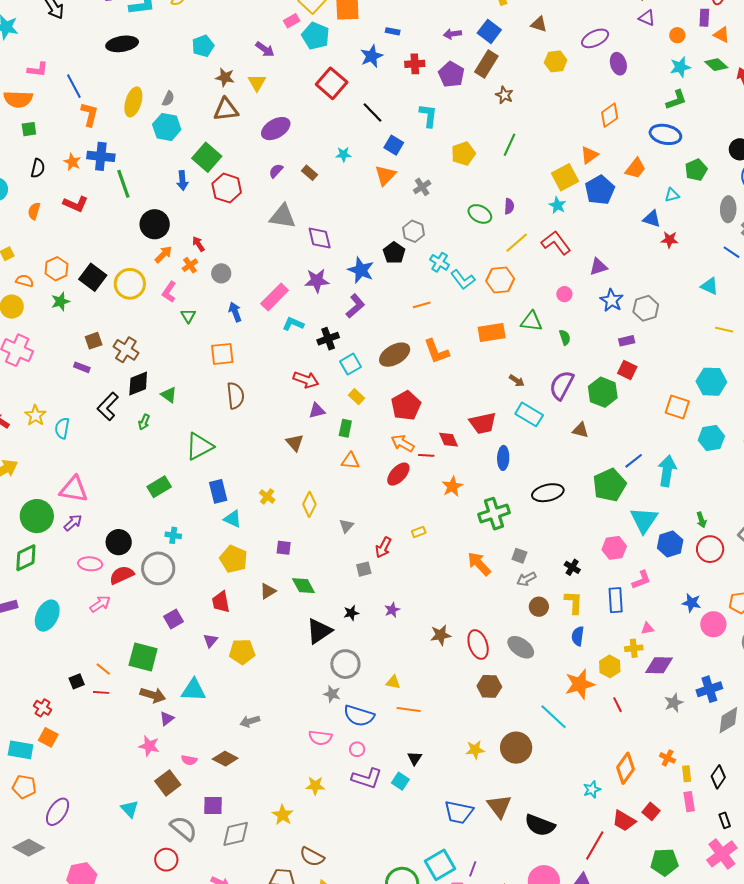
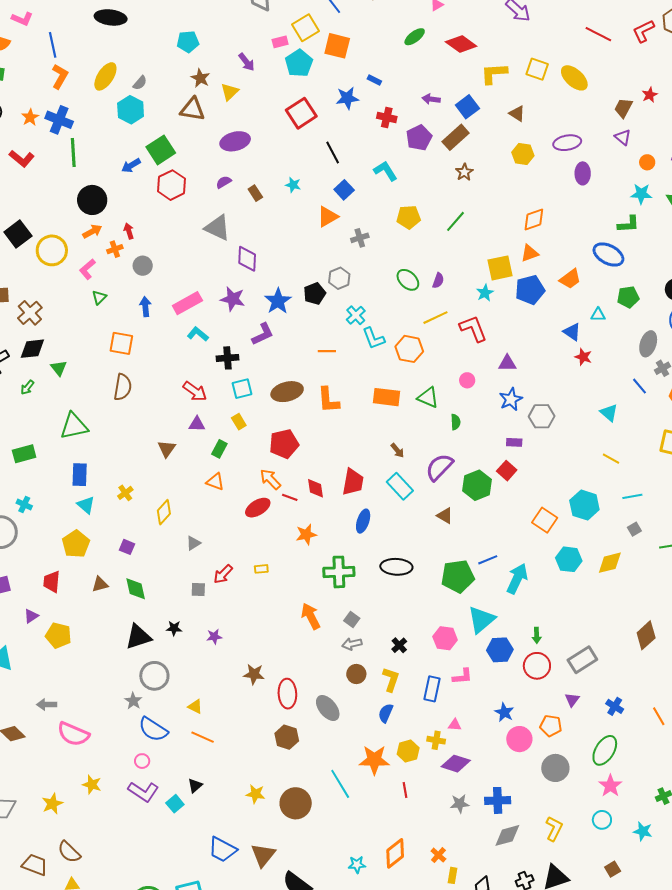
orange diamond: (610, 115) -> (534, 220), moved
cyan L-shape: (428, 116) -> (385, 171), turned -55
blue arrow: (182, 180) -> (131, 166), turned 48
red trapezoid: (483, 423) -> (353, 482), turned -84
pink semicircle: (320, 738) -> (73, 734), moved, size x1.4

